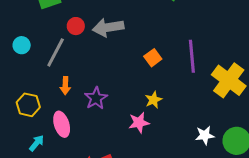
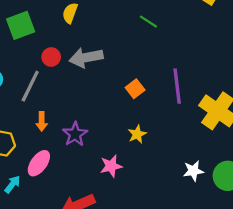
pink star: (139, 123) -> (111, 166), moved
pink ellipse: (62, 124) -> (39, 163), turned 55

